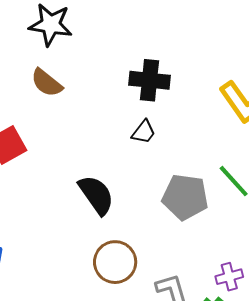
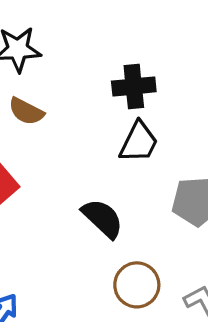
black trapezoid: (144, 132) -> (139, 142), size x1.6

